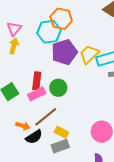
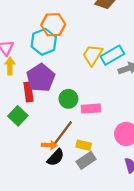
purple pentagon: (64, 52) -> (41, 78), moved
red rectangle: (37, 81) -> (28, 92), moved
pink rectangle: (37, 94) -> (91, 109), moved, turned 36
orange arrow: (23, 126) -> (49, 145), moved

